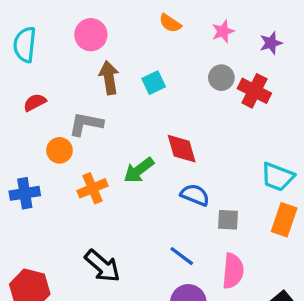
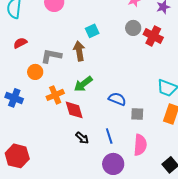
brown arrow: (109, 78) -> (79, 51), moved
red diamond: (182, 149) -> (74, 110), moved
blue cross: (25, 193) -> (14, 98), turned 30
blue line: (182, 256) -> (109, 136), turned 35
black arrow: (102, 266) -> (82, 138), moved, size x0.6

